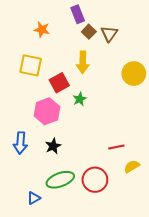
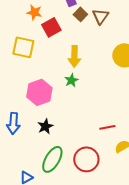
yellow arrow: (83, 62) -> (74, 56), moved
red square: (59, 83) -> (51, 27), moved
green ellipse: (60, 180) -> (52, 159), turned -40

